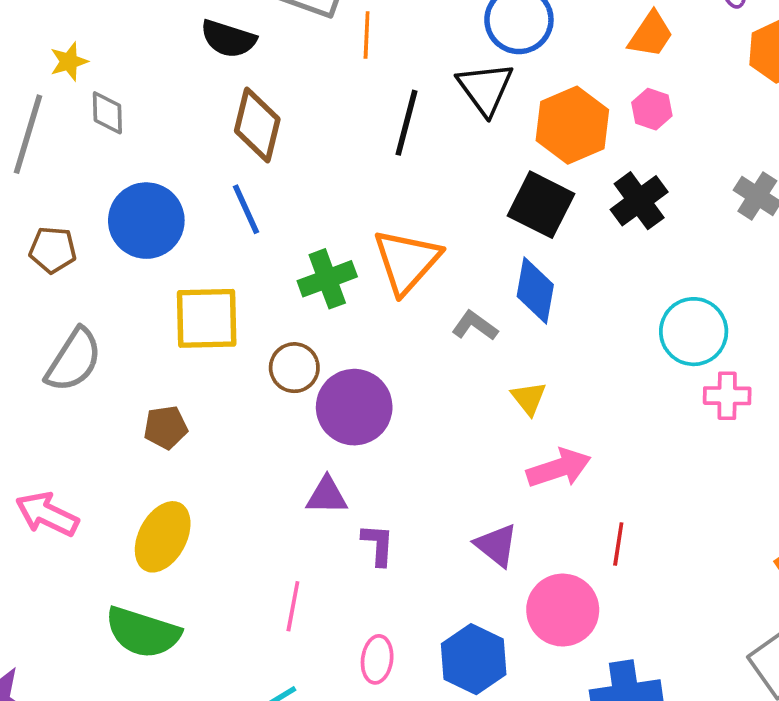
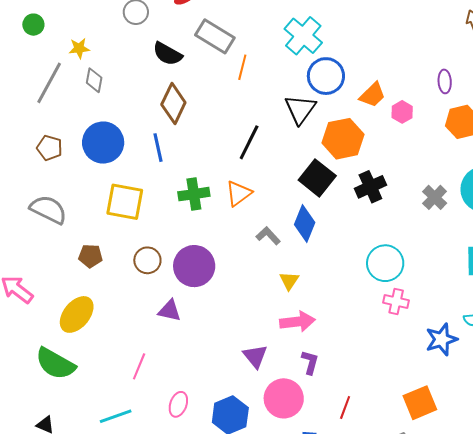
orange trapezoid: (651, 35) -> (373, 95), moved
pink hexagon: (652, 109) -> (402, 112), moved
black line: (407, 123) -> (249, 142), moved
orange triangle: (407, 261) -> (239, 193), size x0.7
gray semicircle: (74, 360) -> (48, 209), turned -108
brown circle: (294, 368) -> (147, 260), moved
red line: (618, 544) -> (345, 408), moved
purple L-shape: (378, 545) -> (310, 362), moved

